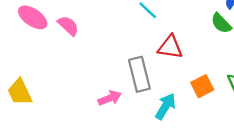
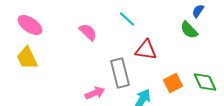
pink semicircle: (68, 26) -> (88, 32), moved
yellow trapezoid: (20, 92) -> (27, 58), moved

